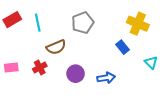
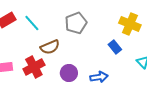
cyan line: (38, 23) -> (32, 23), turned -30
red cross: (40, 68) -> (34, 67), size x1.5

